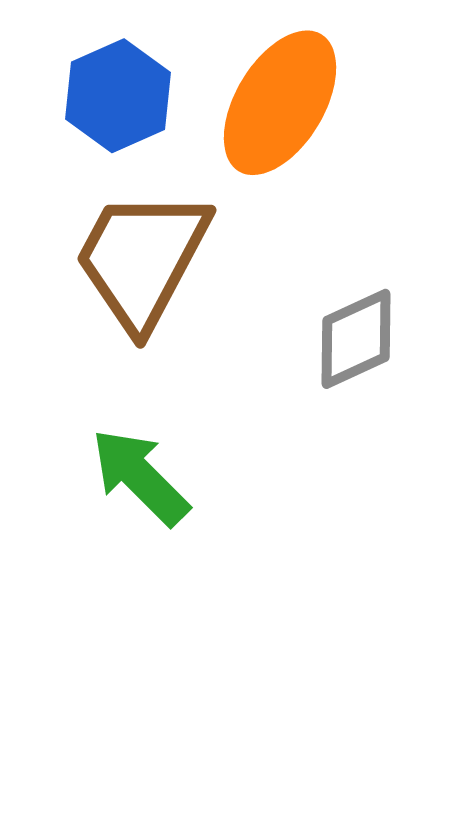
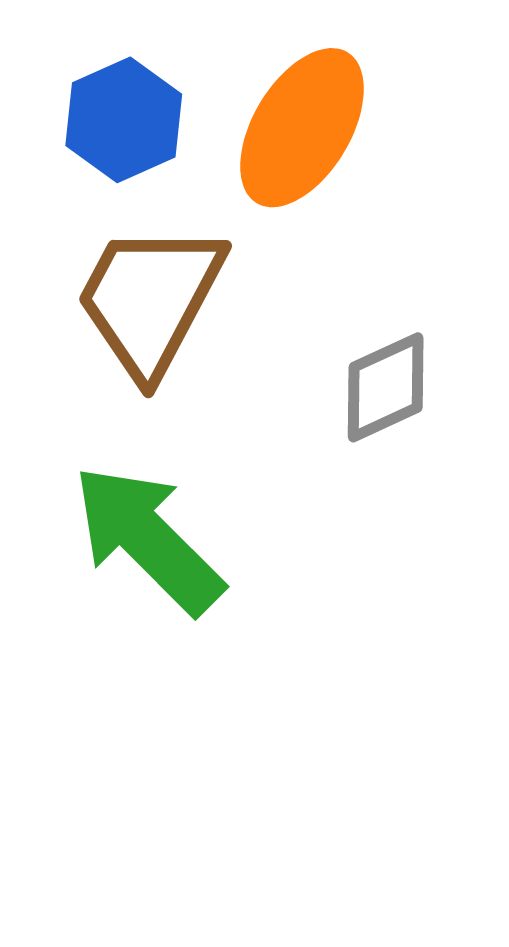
green arrow: (140, 477) -> (148, 539), size x1.4

